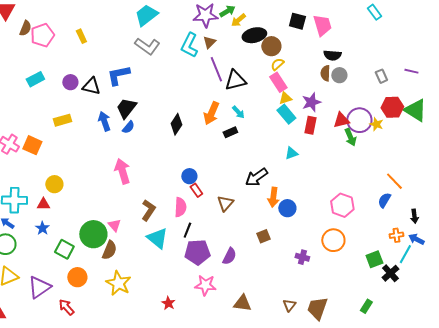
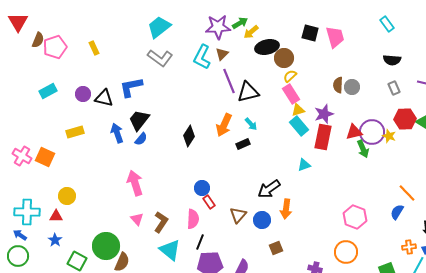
black semicircle: (332, 55) -> (392, 60), moved
red rectangle: (310, 125) -> (323, 137), size x1.4
blue circle: (287, 208) -> (262, 220), moved
pink triangle: (114, 225) -> (137, 219), moved

